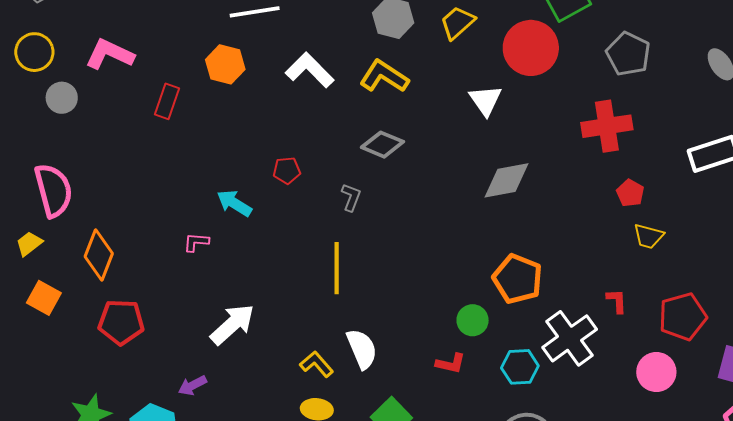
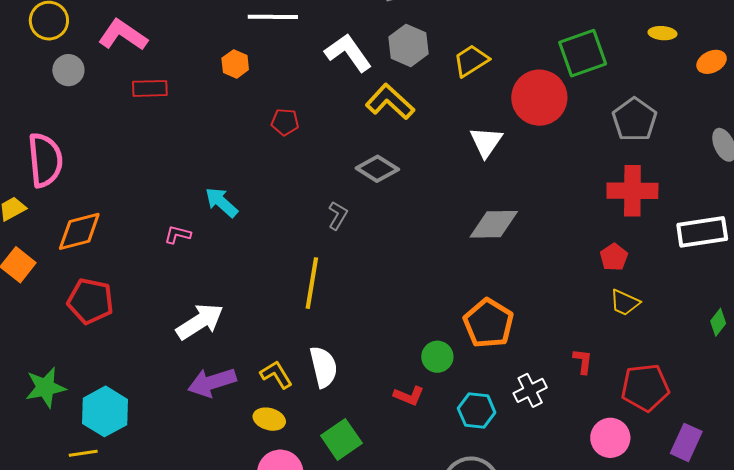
orange hexagon: (225, 64) -> (235, 64), size x0.7
white L-shape: (310, 70) -> (348, 53), moved
red rectangle: (167, 101) -> (150, 88), moved, turned 60
red cross: (607, 126) -> (632, 191), moved
red pentagon: (287, 170) -> (285, 122), moved
orange diamond: (99, 255) -> (79, 231), turned 45
white cross: (570, 338) -> (530, 390), size x0.6
purple arrow: (192, 385) -> (212, 382), moved, size x1.6

